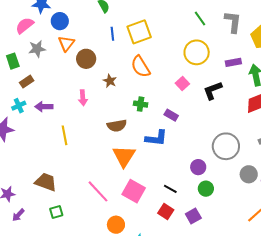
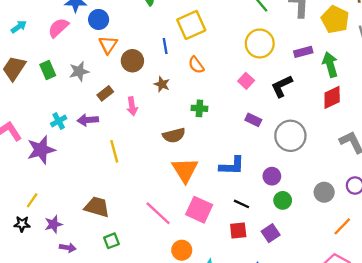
blue line: (112, 34) -> (165, 46), moved
gray star: (37, 49) -> (79, 71), moved
orange semicircle: (141, 67) -> (196, 65), size x0.7
brown rectangle: (27, 82) -> (105, 93), moved
purple rectangle: (171, 115) -> (253, 120), moved
blue L-shape: (156, 138) -> (232, 166), moved
gray circle: (226, 146) -> (290, 136), moved
gray circle: (249, 174) -> (324, 192), moved
red square: (166, 211) -> (238, 230), turned -35
purple arrow: (18, 215) -> (68, 248), turned -120

